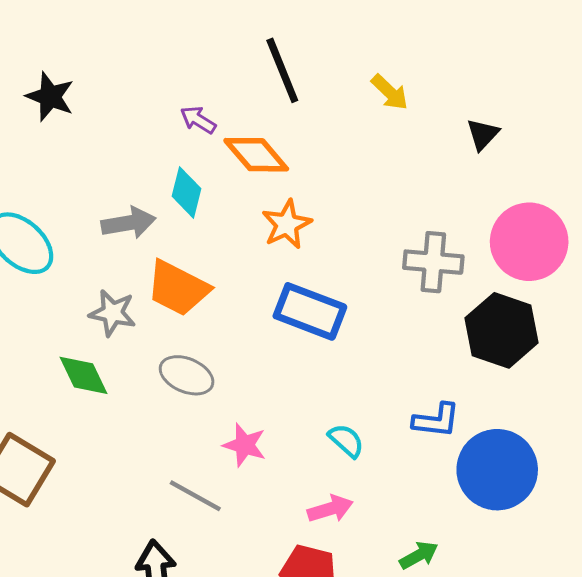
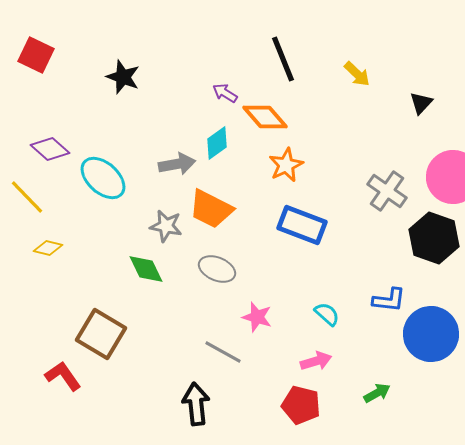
cyan diamond: (187, 192) -> (217, 143), turned 40
gray cross: (433, 262) -> (387, 191), turned 30

